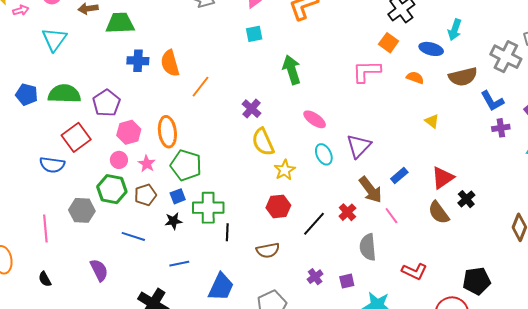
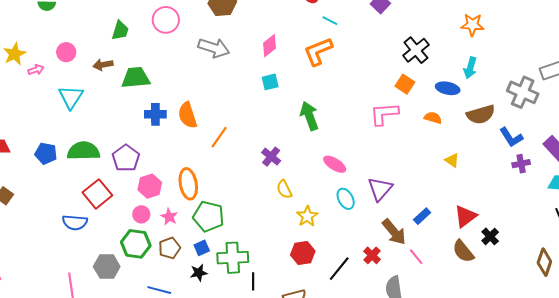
yellow semicircle: (263, 142) -> (284, 189), size x0.7

